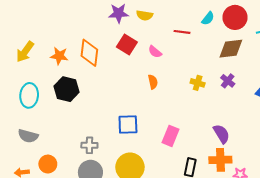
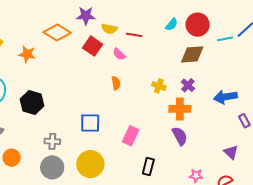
yellow semicircle: (145, 15) -> (109, 29), moved
red line: (182, 32) -> (134, 35), moved
orange diamond: (89, 53) -> (57, 32), moved, turned -68
black hexagon: (67, 89) -> (32, 102), moved
orange cross: (220, 160) -> (180, 109), moved

